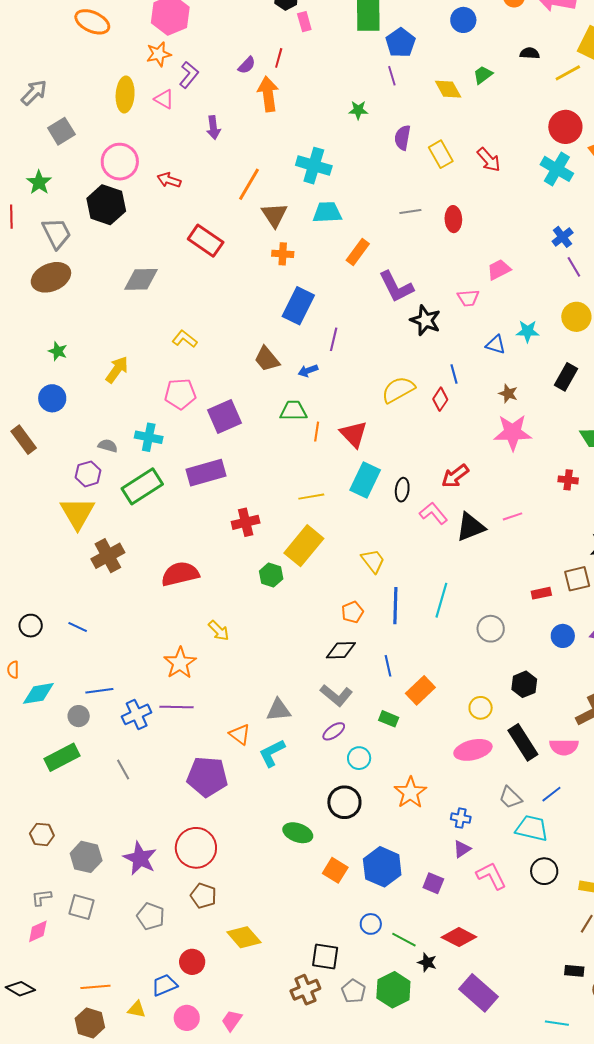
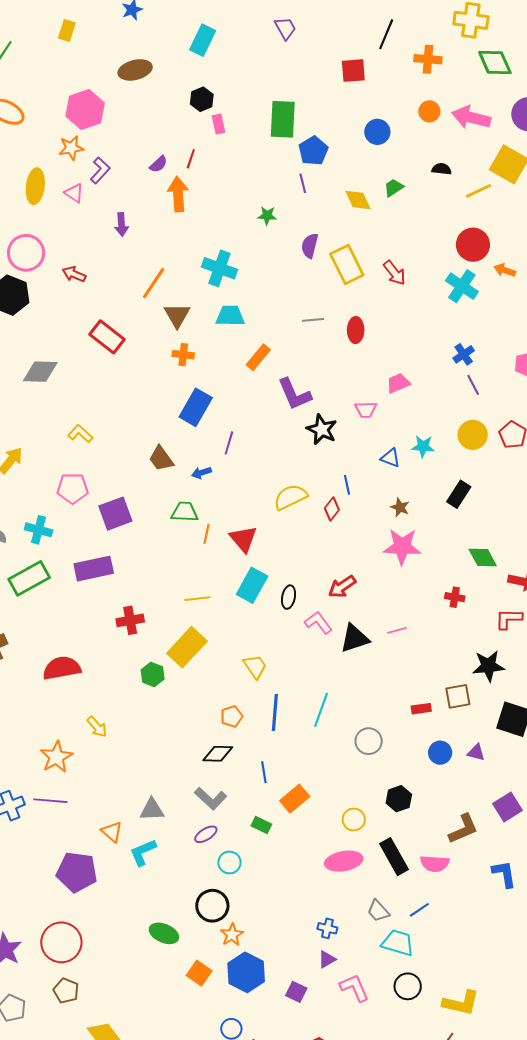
yellow rectangle: (441, 154) -> (347, 265), size x1.4
orange star: (410, 793) -> (232, 935), moved, size x0.7

